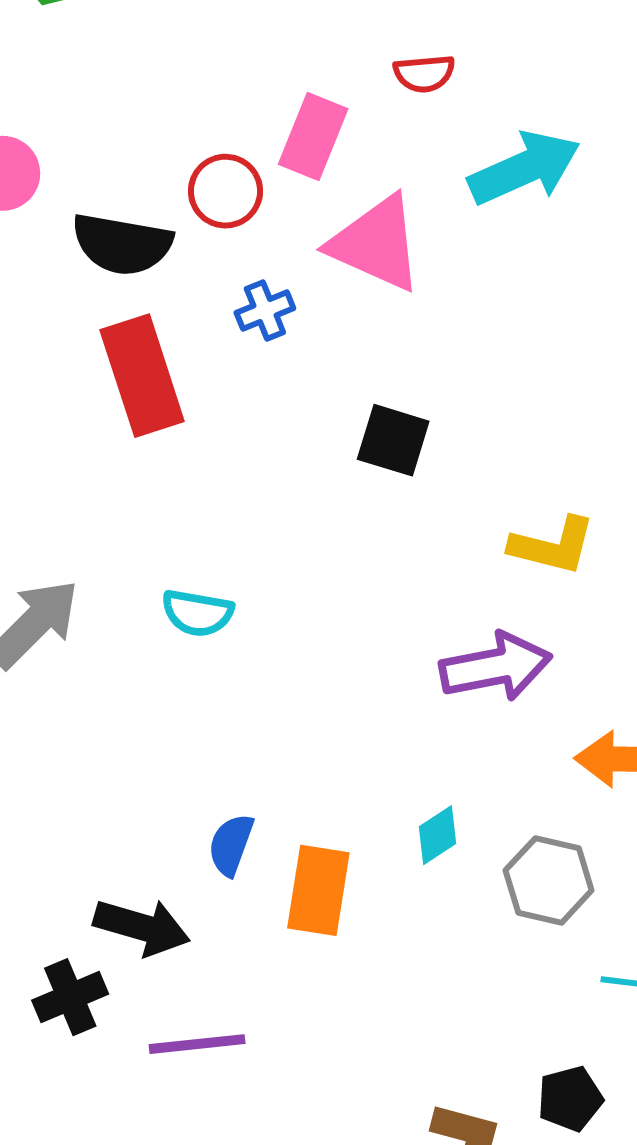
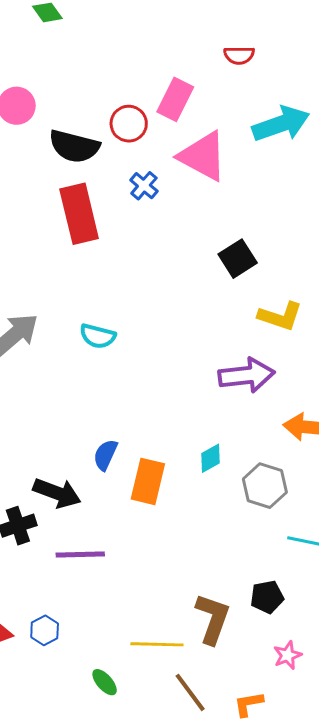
red semicircle: (424, 73) -> (239, 55), moved
blue cross: (265, 311) -> (144, 186), turned -32
black square: (393, 440) -> (238, 259), moved, turned 36

